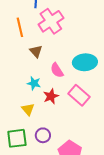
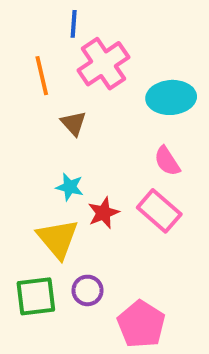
cyan ellipse: (85, 62) -> (171, 97), moved
pink semicircle: (57, 70) -> (167, 161), moved
yellow triangle: (28, 109) -> (58, 239), size x1.6

